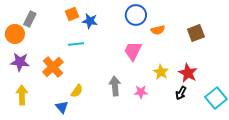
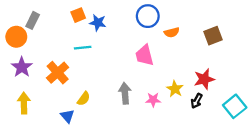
pink trapezoid: (133, 51) -> (145, 55), turned -40
purple star: (20, 62) -> (22, 67), turned 30
yellow star: (161, 72) -> (175, 89), moved
red star: (188, 73) -> (204, 79), turned 30

